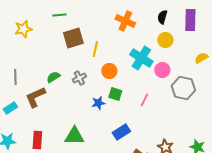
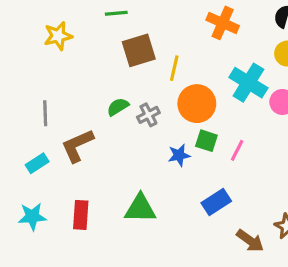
orange circle: (109, 71) -> (197, 104), size x1.5
green semicircle: (53, 77) -> (118, 107), moved
pink line: (144, 100) -> (237, 150), moved

